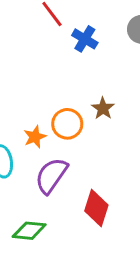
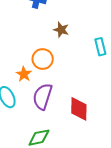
brown star: (103, 108) -> (61, 30), moved

